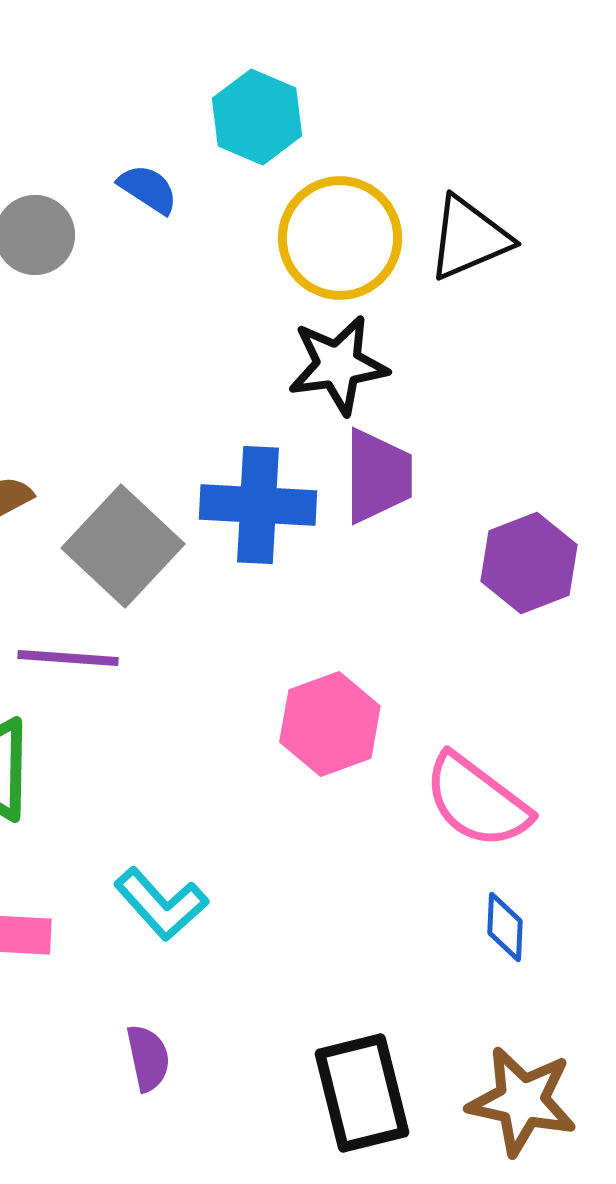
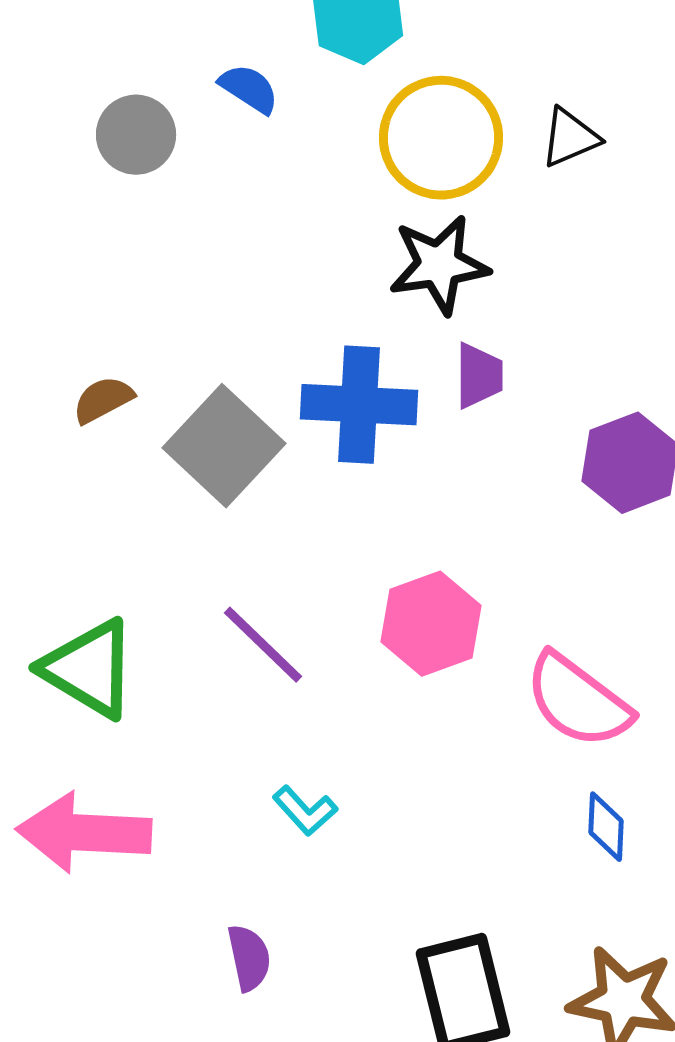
black triangle: (469, 238) -> (570, 138), size x0.7
purple trapezoid: (378, 476) -> (479, 376), size x0.7
purple line: (68, 658) -> (263, 645), moved, turned 40
cyan L-shape: (161, 904) -> (305, 811), moved, size x0.7

